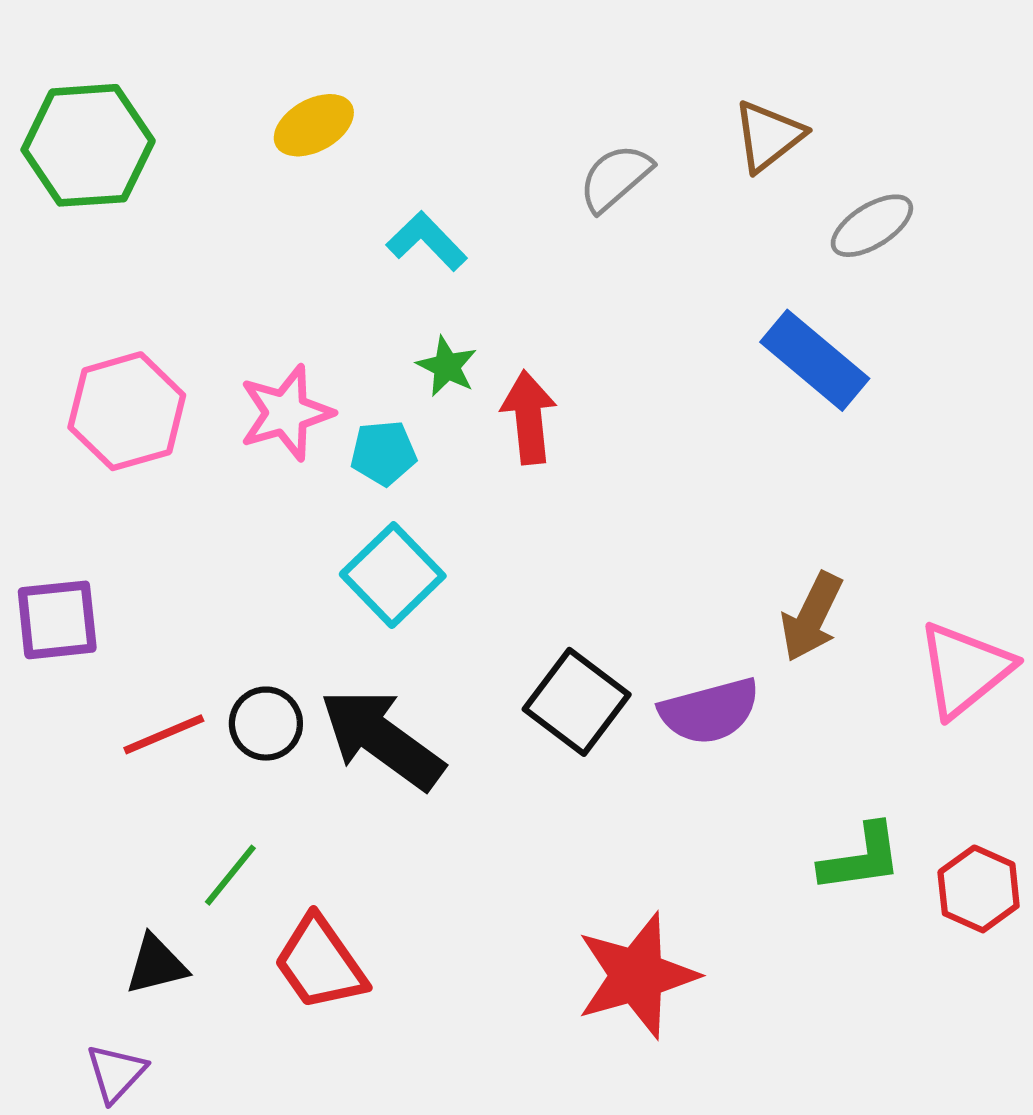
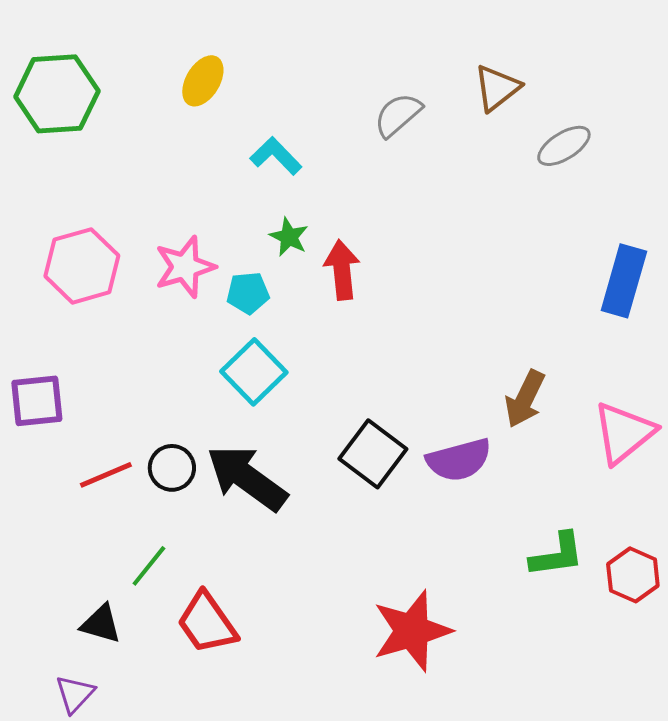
yellow ellipse: (314, 125) -> (203, 81), turned -30
blue rectangle: (815, 360) -> (624, 281), moved, turned 66
black triangle: (156, 965) -> (101, 624), turned 30

